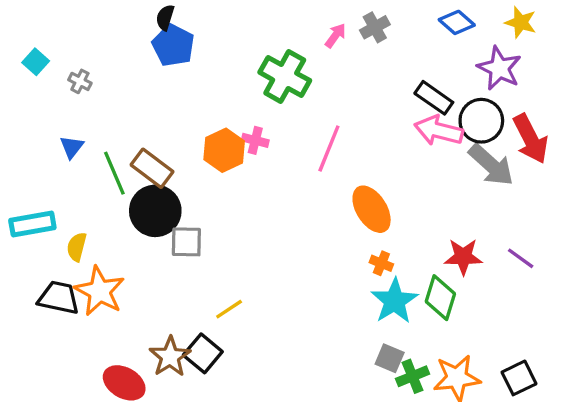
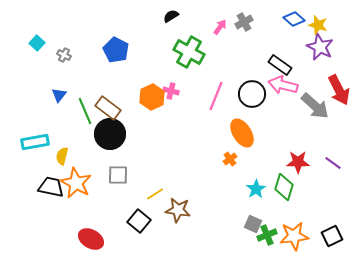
black semicircle: (165, 18) -> (171, 16), moved, turned 42
yellow star: (521, 22) -> (318, 25), moved
blue pentagon: (173, 45) -> (116, 50), moved
black circle: (481, 121) -> (252, 94), moved
gray square: (186, 242) -> (118, 175), moved
orange cross: (381, 263) -> (230, 159), moved, turned 32
cyan star: (394, 301) -> (256, 189), size x0.7
brown star: (170, 357) -> (178, 210), moved, turned -30

